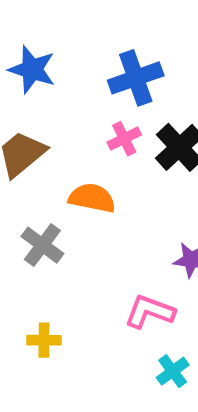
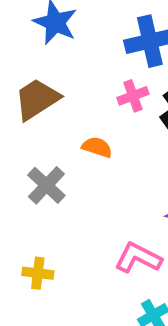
orange semicircle: (92, 198) -> (97, 147), size x0.7

